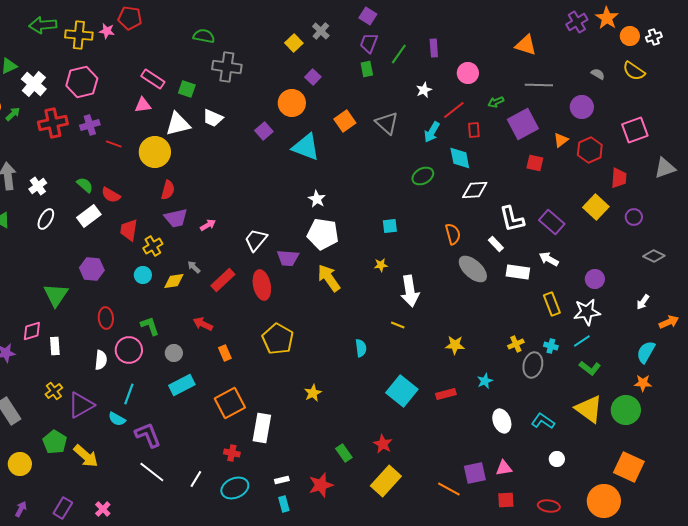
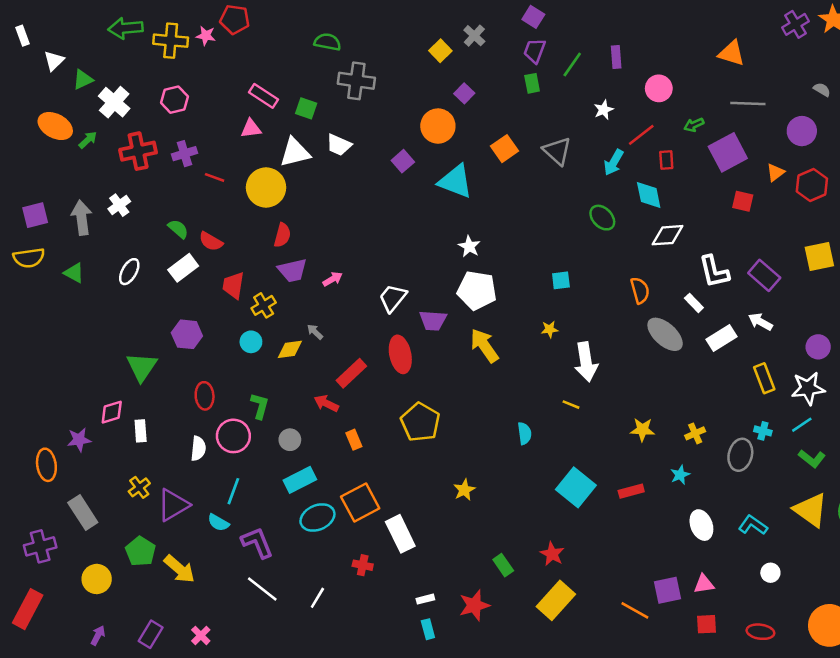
pink hexagon: (82, 82) -> (174, 100), size x0.7
green ellipse: (423, 176) -> (602, 218), turned 75
white cross: (38, 186) -> (119, 205), moved
yellow square: (596, 207) -> (819, 257), turned 35
white rectangle: (518, 272) -> (722, 338), turned -40
red rectangle: (223, 280) -> (351, 373), moved
green L-shape: (150, 326) -> (260, 406), turned 35
yellow cross: (516, 344) -> (695, 433), moved
white rectangle: (262, 428) -> (400, 534), turned -36
cyan ellipse: (235, 488) -> (317, 518), moved

